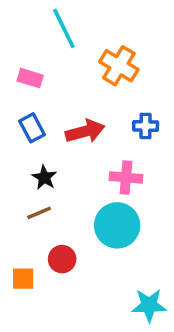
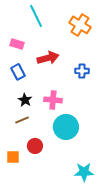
orange cross: (119, 66) -> (80, 25), moved
red arrow: (85, 131) -> (48, 58), moved
pink cross: (126, 177) -> (53, 100), moved

